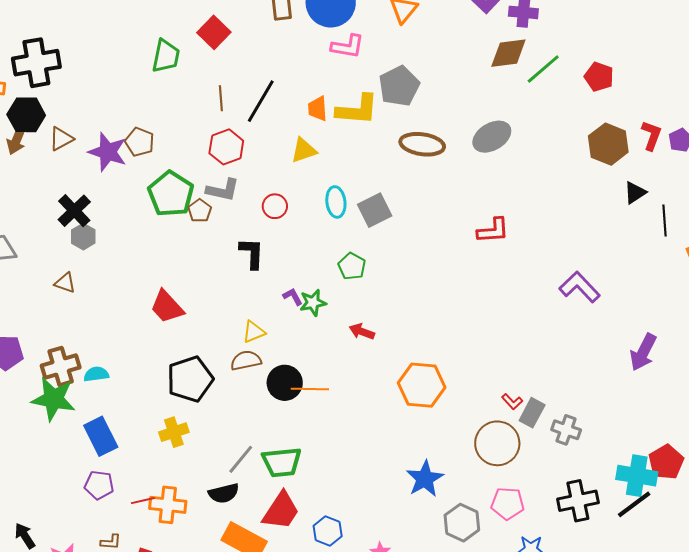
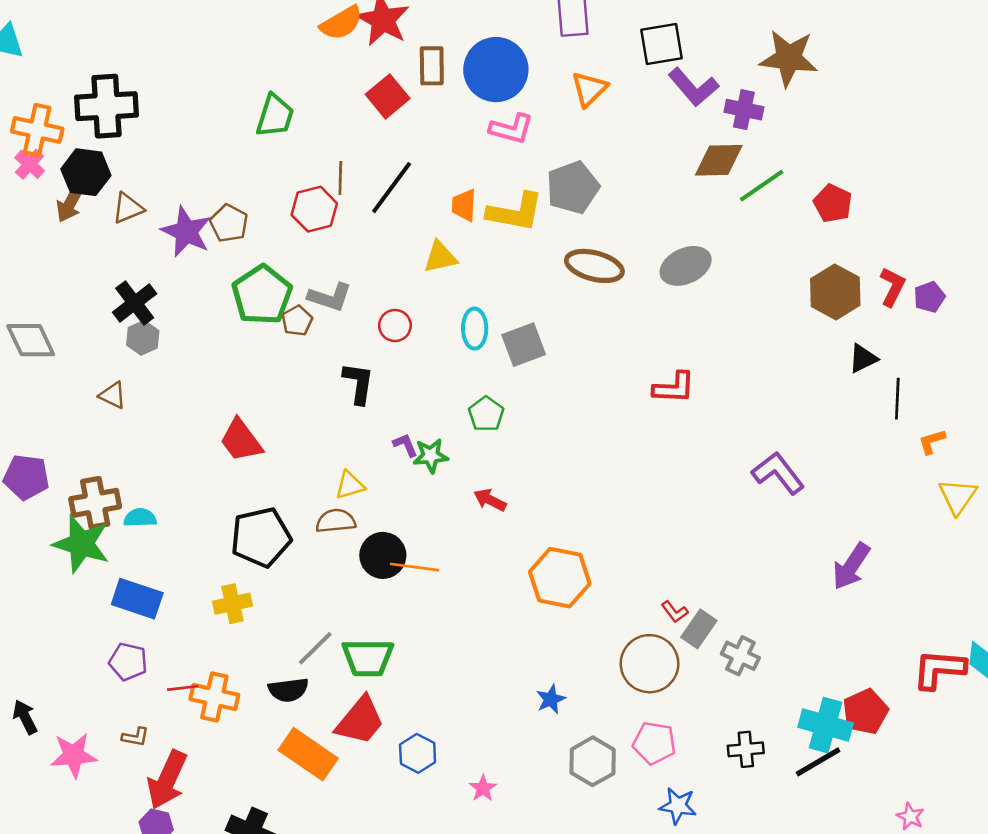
red square: (214, 32) -> (388, 96), moved
red hexagon: (226, 147) -> (314, 209), moved
blue rectangle: (101, 436) -> (137, 599), turned -51
blue star: (425, 479) -> (551, 699), size x0.6
black cross: (578, 501) -> (746, 749), size x0.7

